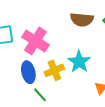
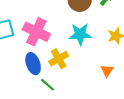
cyan star: (79, 62) -> (80, 34), moved, turned -30

